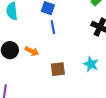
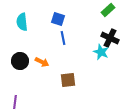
cyan star: (91, 64) -> (101, 52), moved

